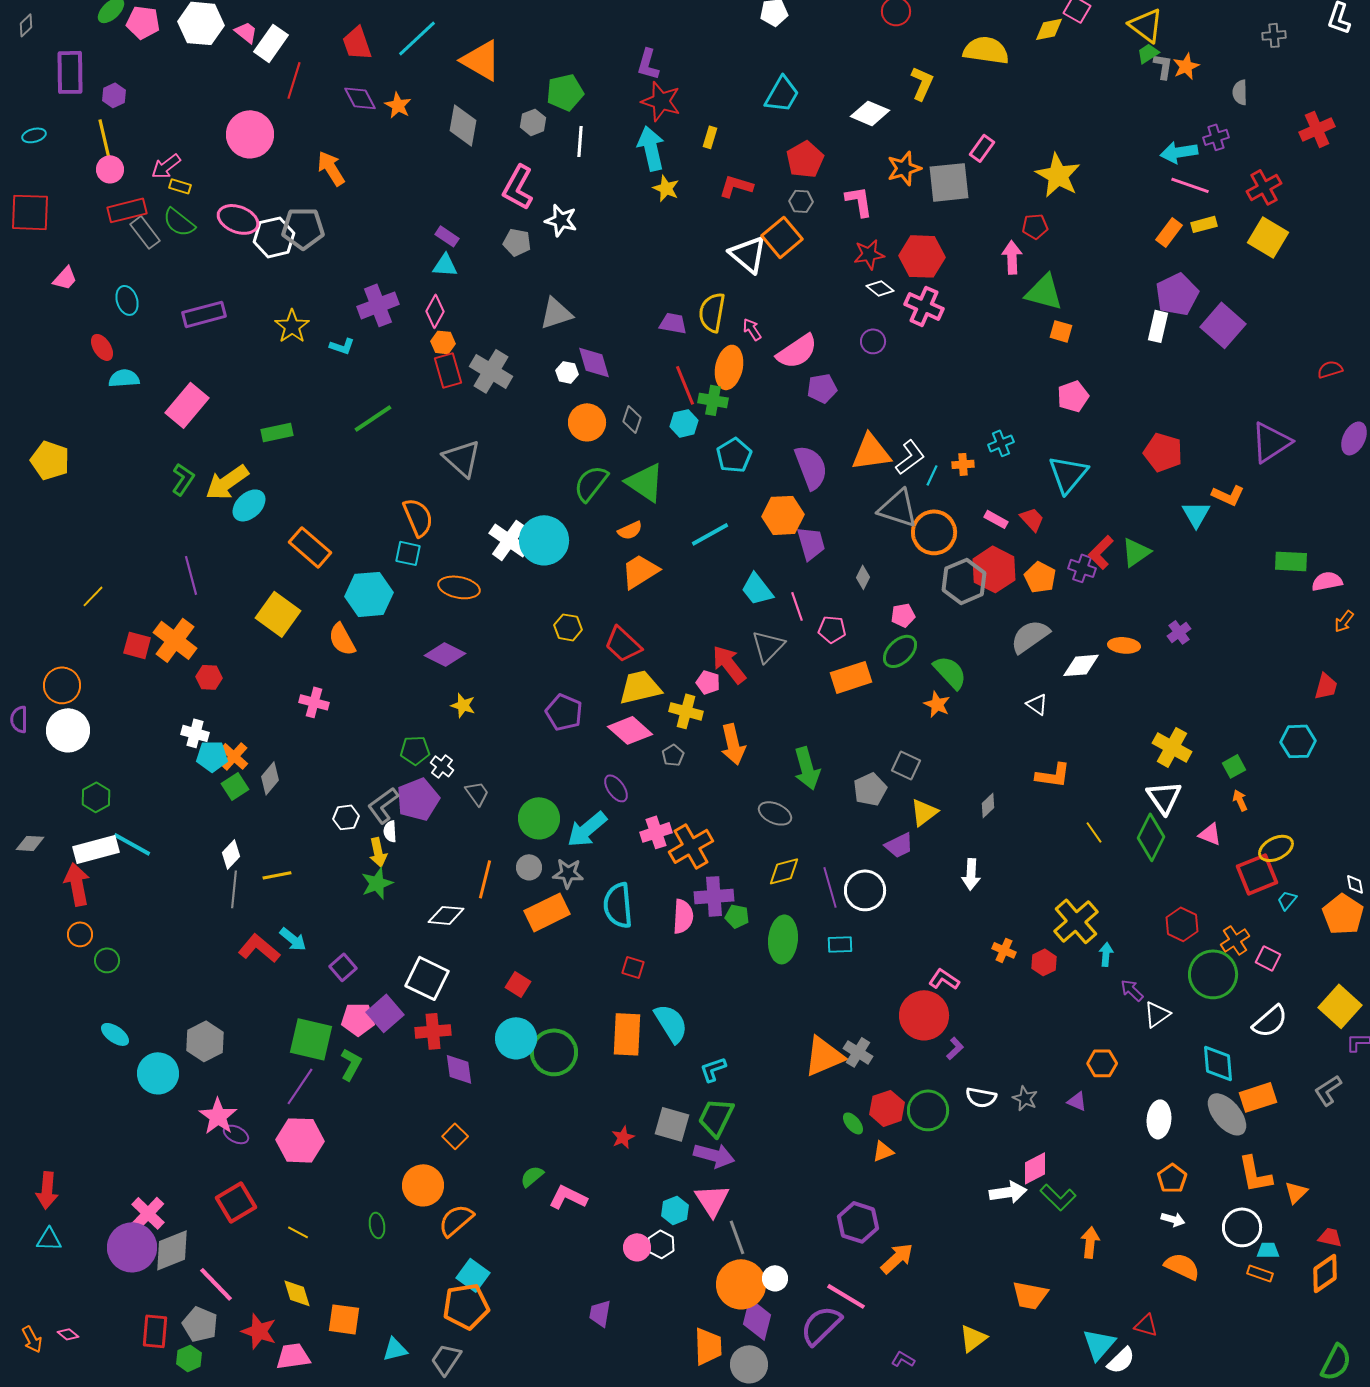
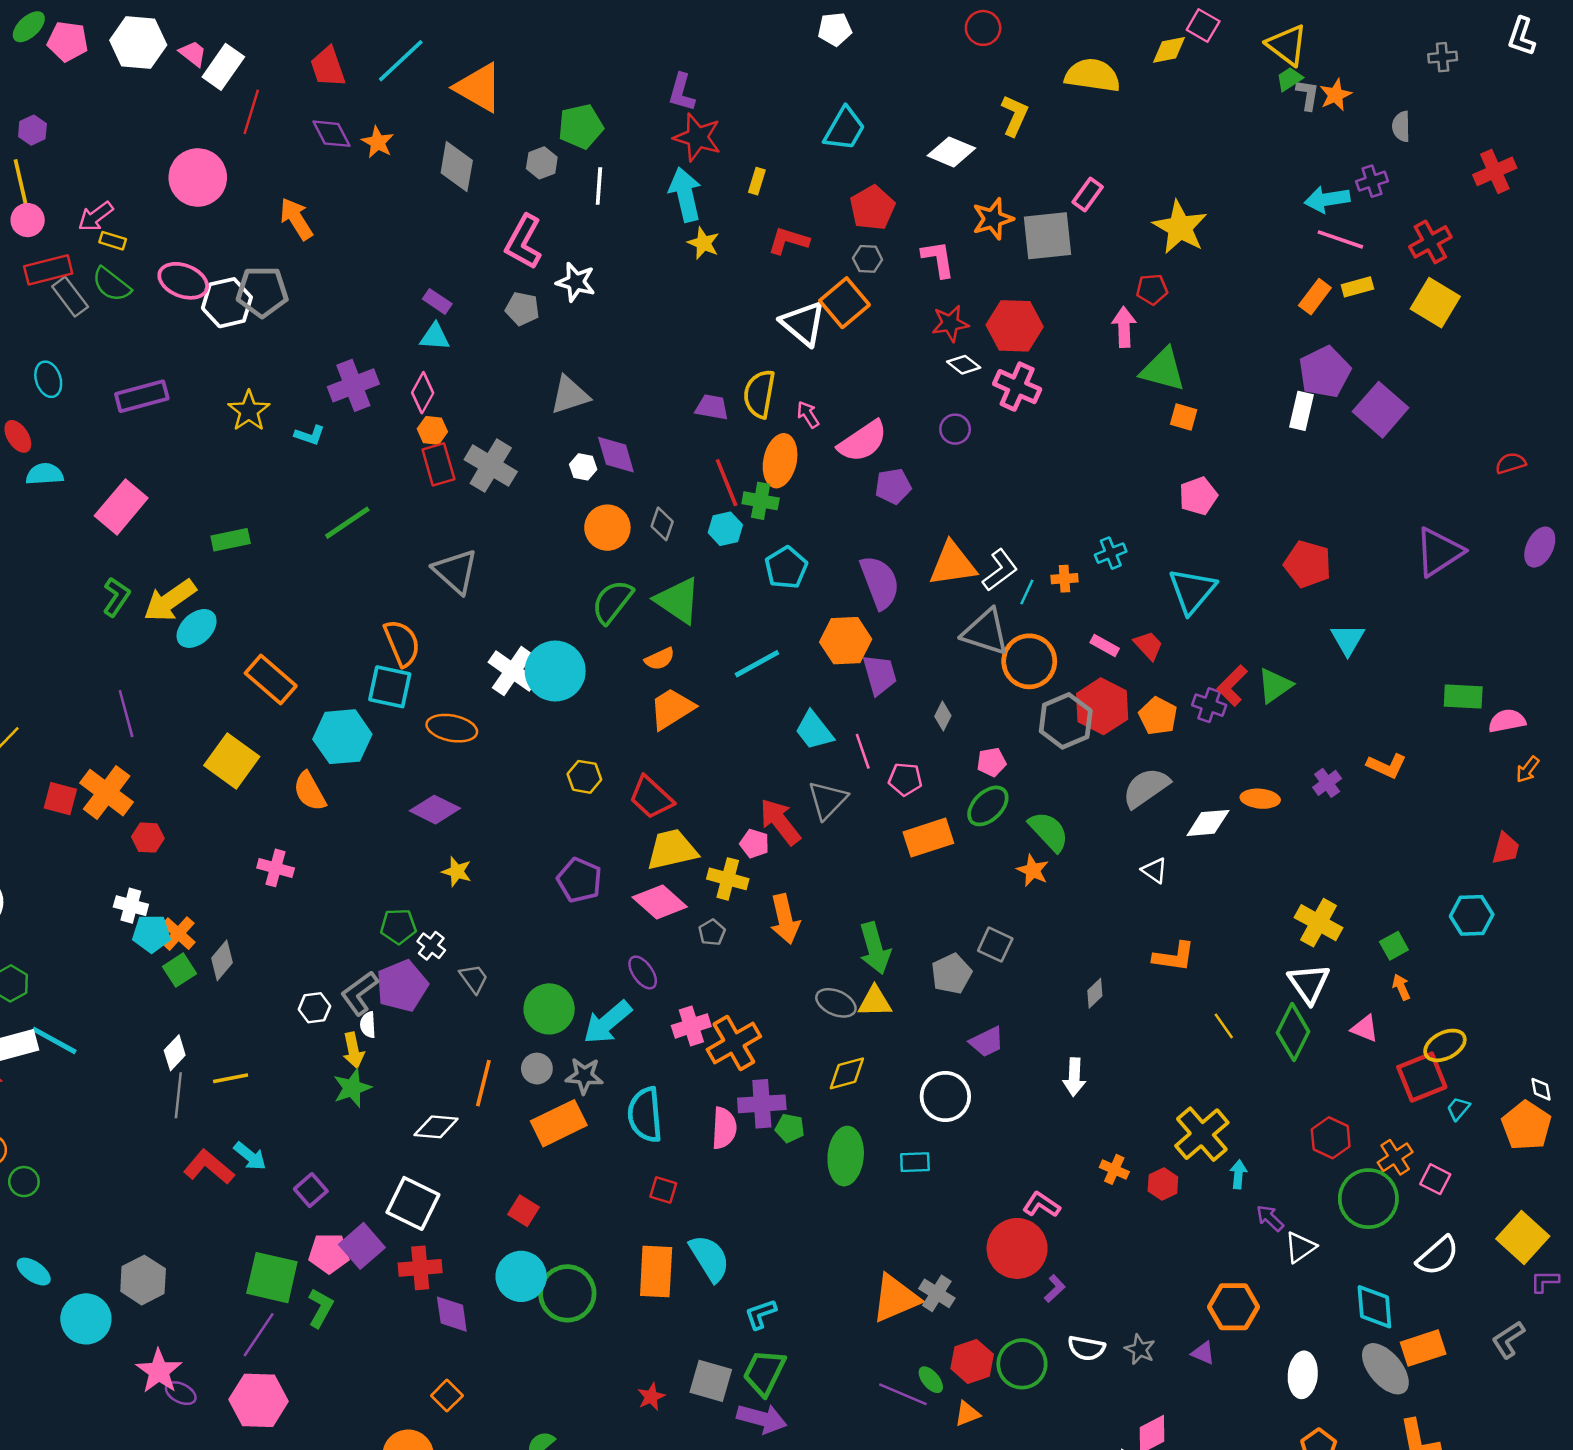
orange L-shape: (1228, 495) -> (1387, 766), moved
cyan square: (408, 553) -> (390, 687), size x1.4
yellow triangle: (924, 812) -> (875, 1002), moved, turned 36
purple line: (830, 887) -> (903, 1394), moved, turned -51
orange hexagon: (1102, 1063) -> (1233, 1307), size x1.4

